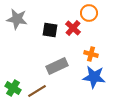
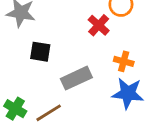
black square: (50, 30) -> (40, 52), moved

